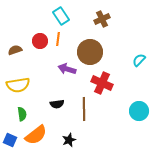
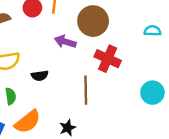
cyan semicircle: (139, 60) -> (152, 31), turned 48
black semicircle: (57, 104) -> (40, 76), moved

